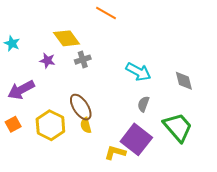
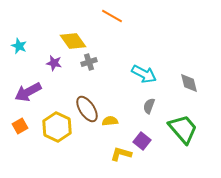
yellow semicircle: (86, 125) -> (110, 121), moved, turned 98
purple square: (136, 139) -> (142, 141), size x0.6

